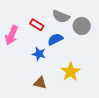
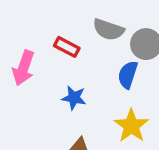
blue semicircle: (55, 39) -> (128, 75), moved, turned -42

